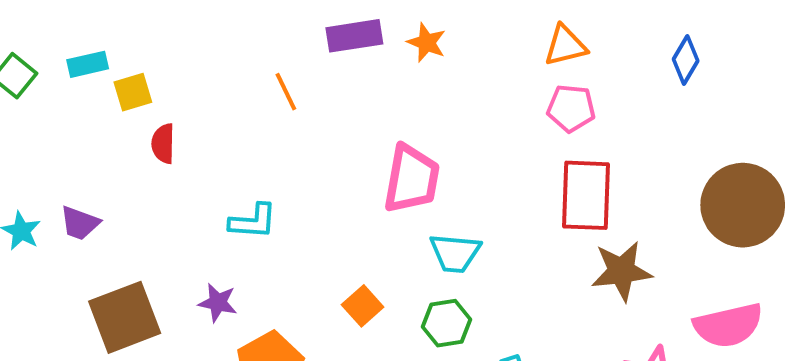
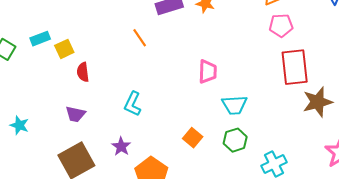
pink trapezoid: (412, 179) -> (208, 72), size x0.7
cyan L-shape: (253, 221) -> (133, 104), turned 120
purple trapezoid: (80, 223) -> (75, 114), moved
purple star: (218, 303) -> (121, 146), turned 30

